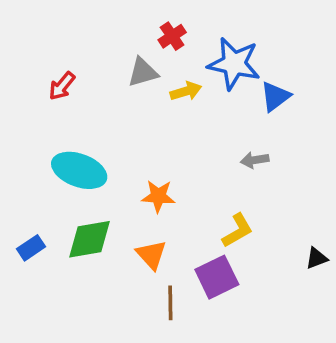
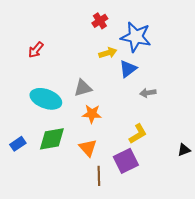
gray triangle: (143, 72) -> (83, 88), moved
blue triangle: (275, 96) -> (128, 69), moved

